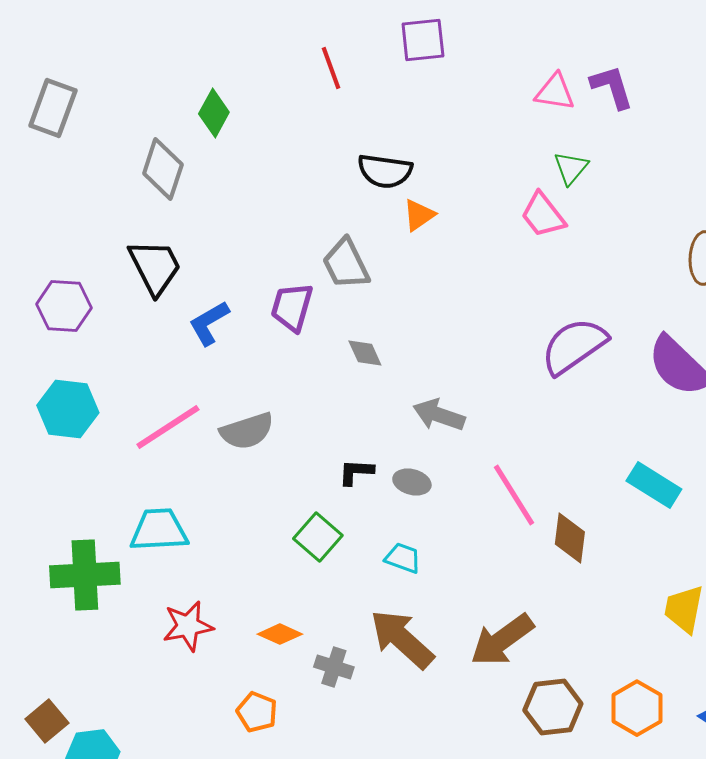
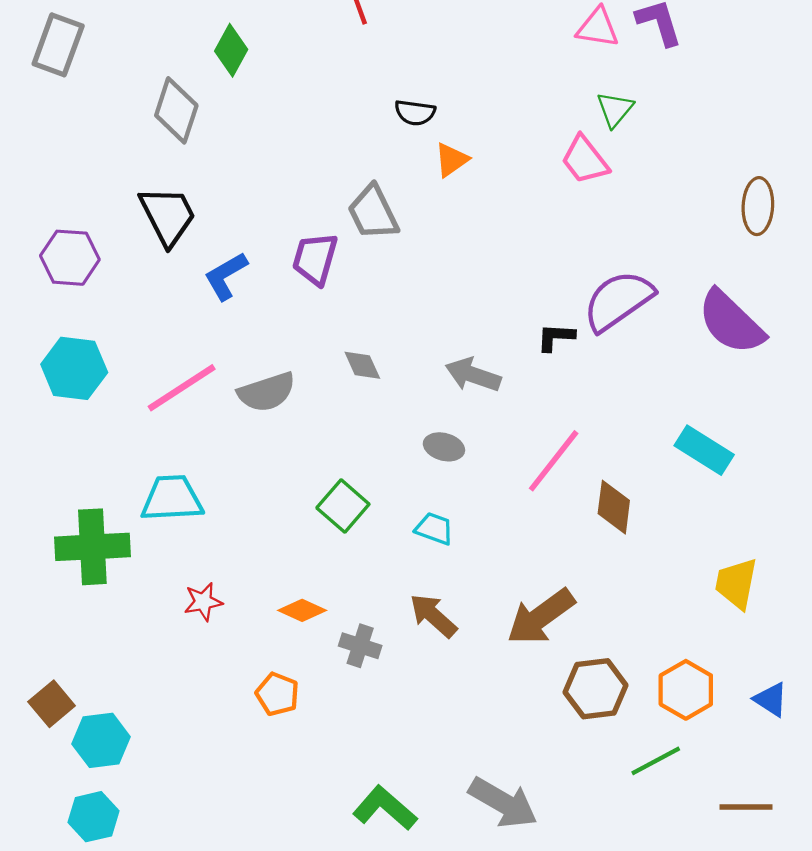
black semicircle: (385, 171) -> (415, 113), size x0.7
gray diamond: (365, 353) -> (362, 365), moved
black L-shape: (356, 472) -> (556, 337), moved
pink line: (514, 495) -> (554, 461), turned 70
red star: (188, 626) -> (203, 602), size x0.7
brown arrow: (402, 639) -> (433, 616), size x0.7

